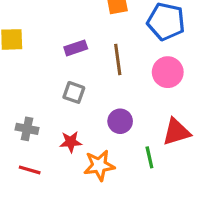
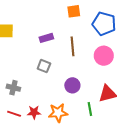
red star: (71, 142) -> (34, 112), moved

